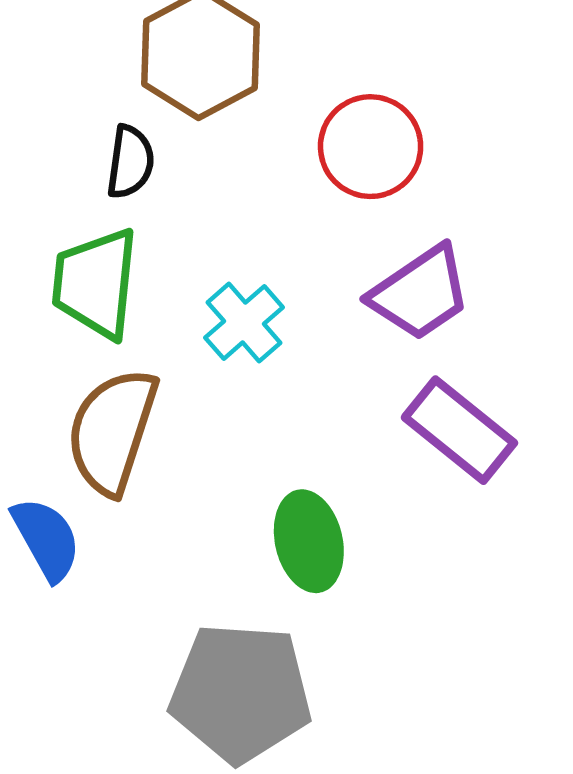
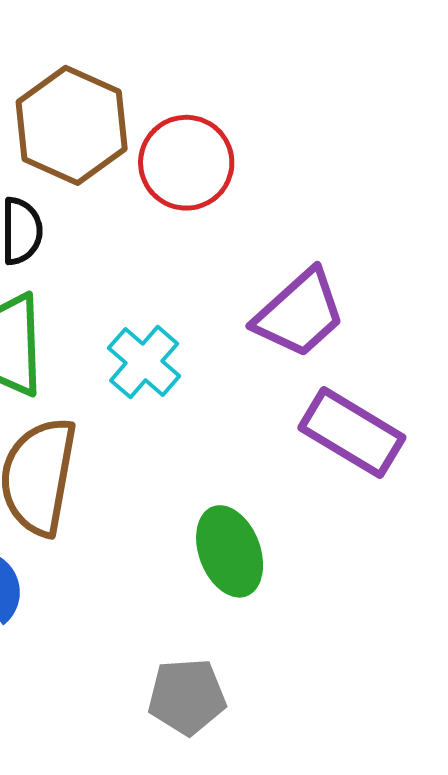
red circle: (371, 147) -> (186, 163), moved
gray pentagon: (241, 693) -> (187, 697), size x0.6

